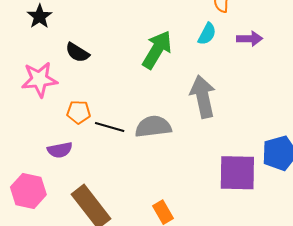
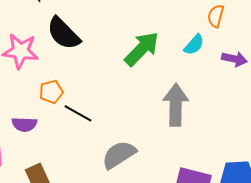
black semicircle: (77, 52) -> (64, 33), size x1.5
orange pentagon: (79, 112) -> (51, 92), turned -30
gray semicircle: (153, 127) -> (119, 155), moved, turned -39

